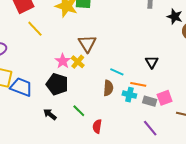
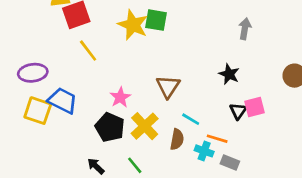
black star: (175, 17) -> (229, 74), moved
brown triangle: (87, 44) -> (168, 87), moved
yellow cross: (78, 62) -> (145, 126), moved, size x1.5
blue trapezoid: (21, 87) -> (63, 101), moved
pink square: (165, 98) -> (254, 107), moved

